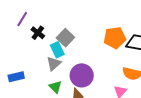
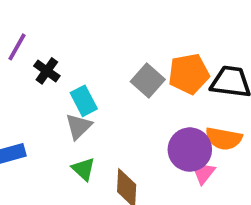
gray square: (65, 38) -> (148, 81), moved
purple circle: (82, 75) -> (190, 150), moved

